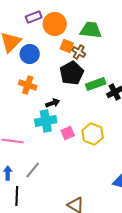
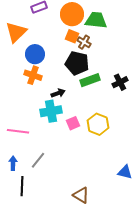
orange circle: (55, 24) -> (72, 14), moved
blue circle: (30, 54) -> (35, 54), moved
black pentagon: (72, 73) -> (77, 63), turned -30
green rectangle: (96, 84) -> (90, 80), moved

